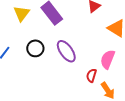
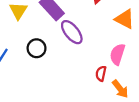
purple ellipse: (66, 51) -> (72, 32), moved

